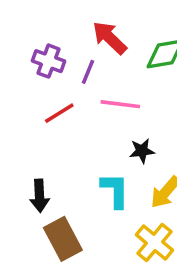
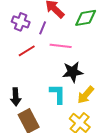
black star: (142, 151) -> (73, 72), size x1.5

